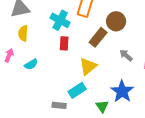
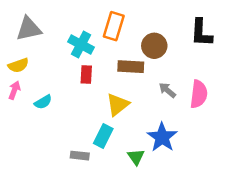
yellow semicircle: (23, 33) -> (18, 65), moved, turned -112
brown rectangle: (98, 37) -> (131, 67), turned 54
cyan rectangle: (77, 90) -> (103, 136), turned -30

